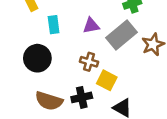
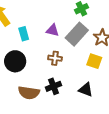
purple triangle: (91, 26) -> (53, 30), turned 32
yellow square: (107, 80) -> (94, 61), moved

